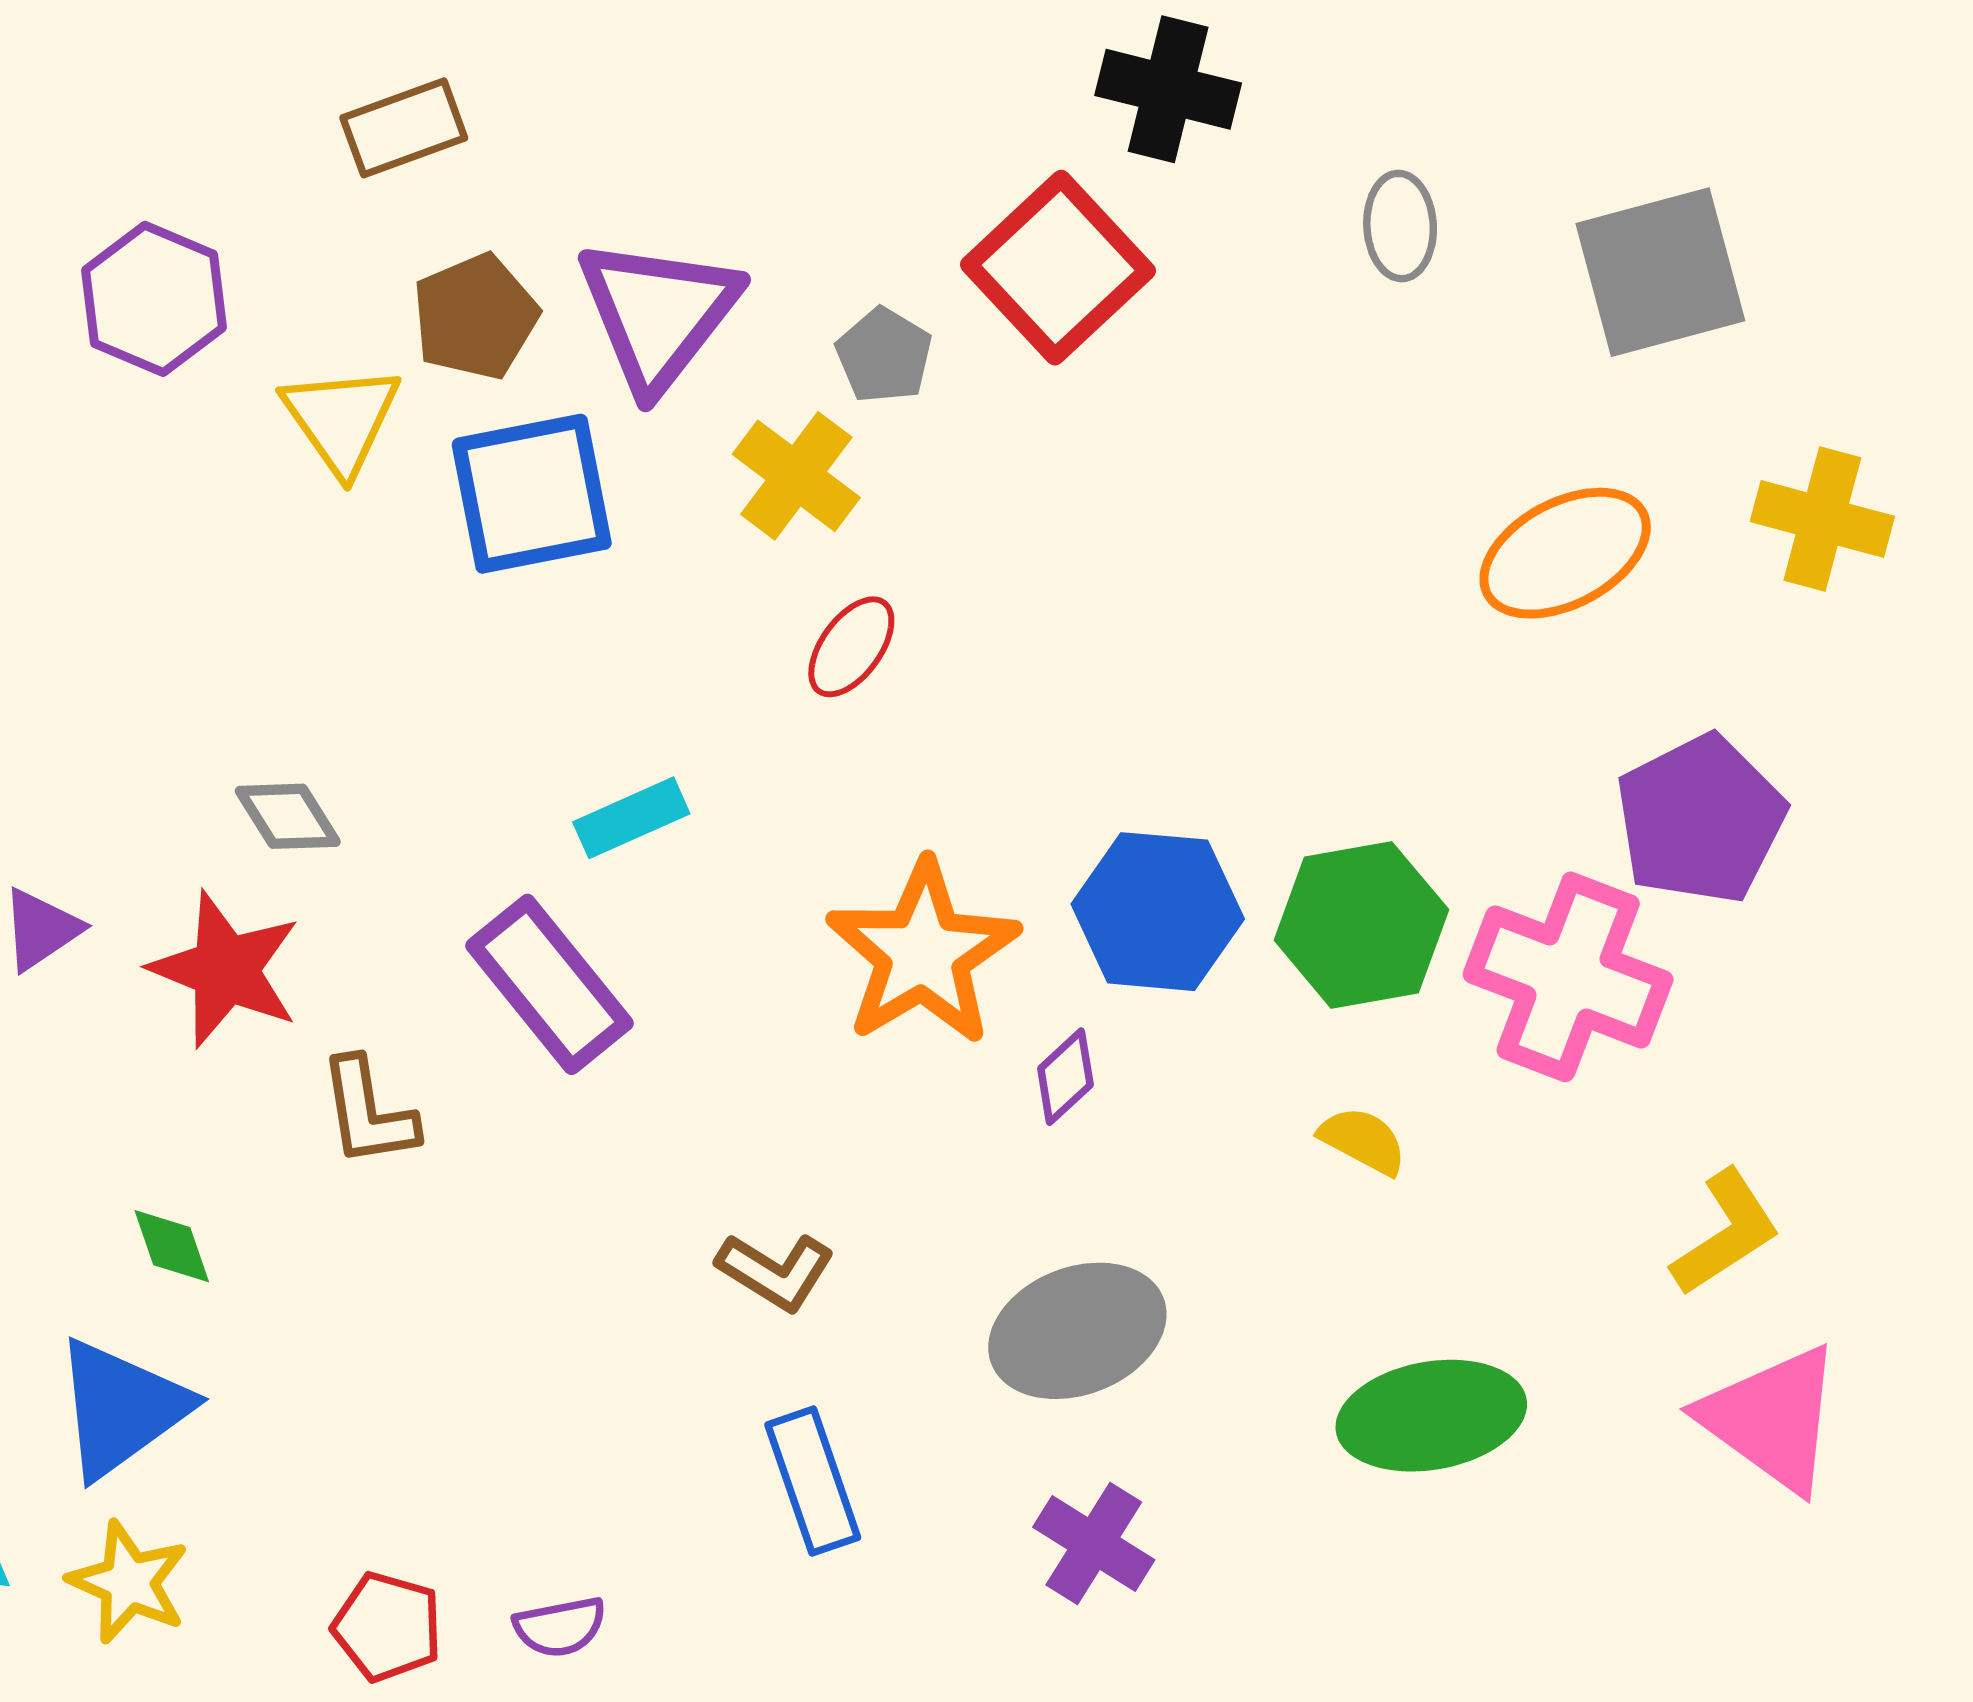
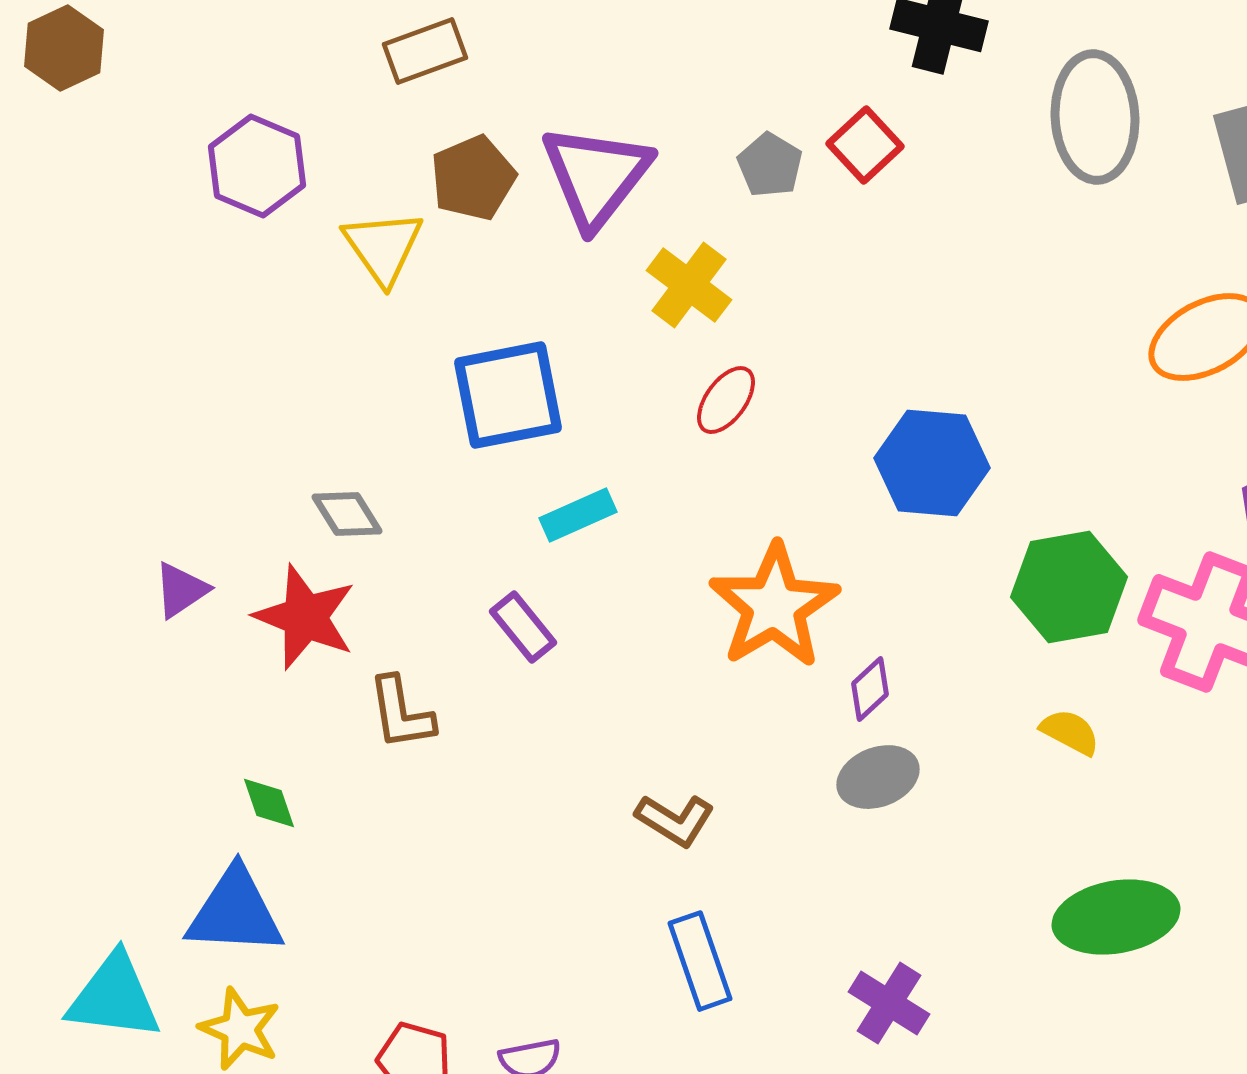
gray ellipse: (1400, 226) -> (1095, 117), size x1.8
red square: (1058, 268) -> (865, 145), size x0.6
gray pentagon: (884, 355) -> (770, 165), moved
blue square: (532, 494) -> (508, 395), moved
blue hexagon: (1158, 912) -> (932, 463), moved
purple rectangle: (549, 984) -> (523, 627), size x0.6
gray ellipse: (1077, 1331) -> (878, 777), moved, size x0.7
blue triangle: (121, 1408) -> (235, 912), turned 39

